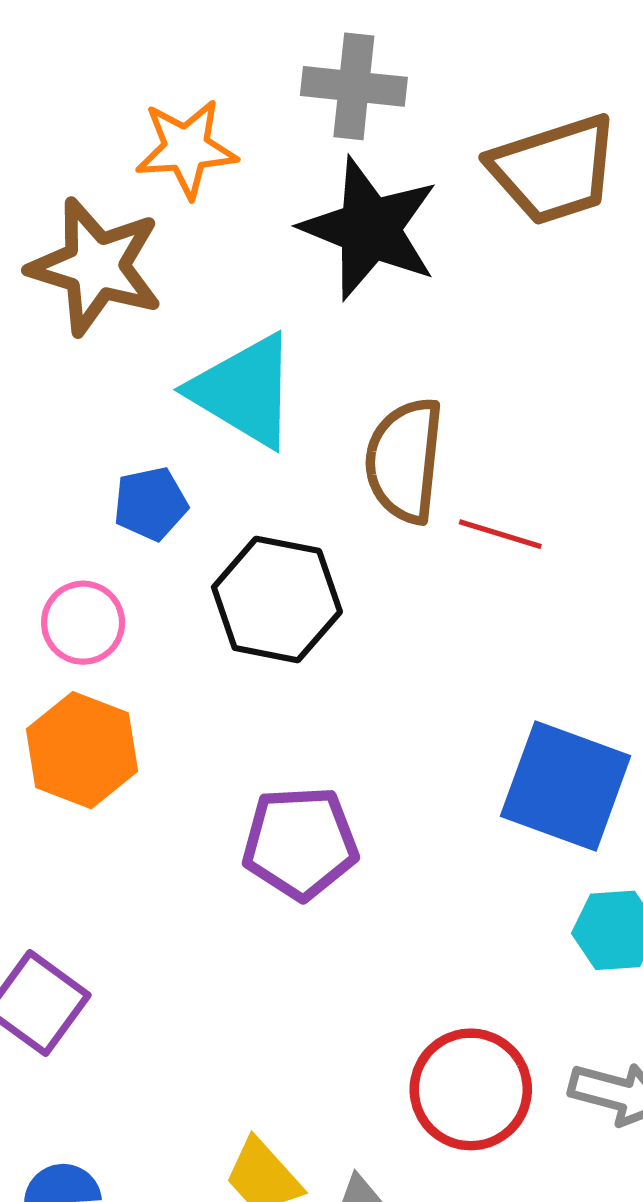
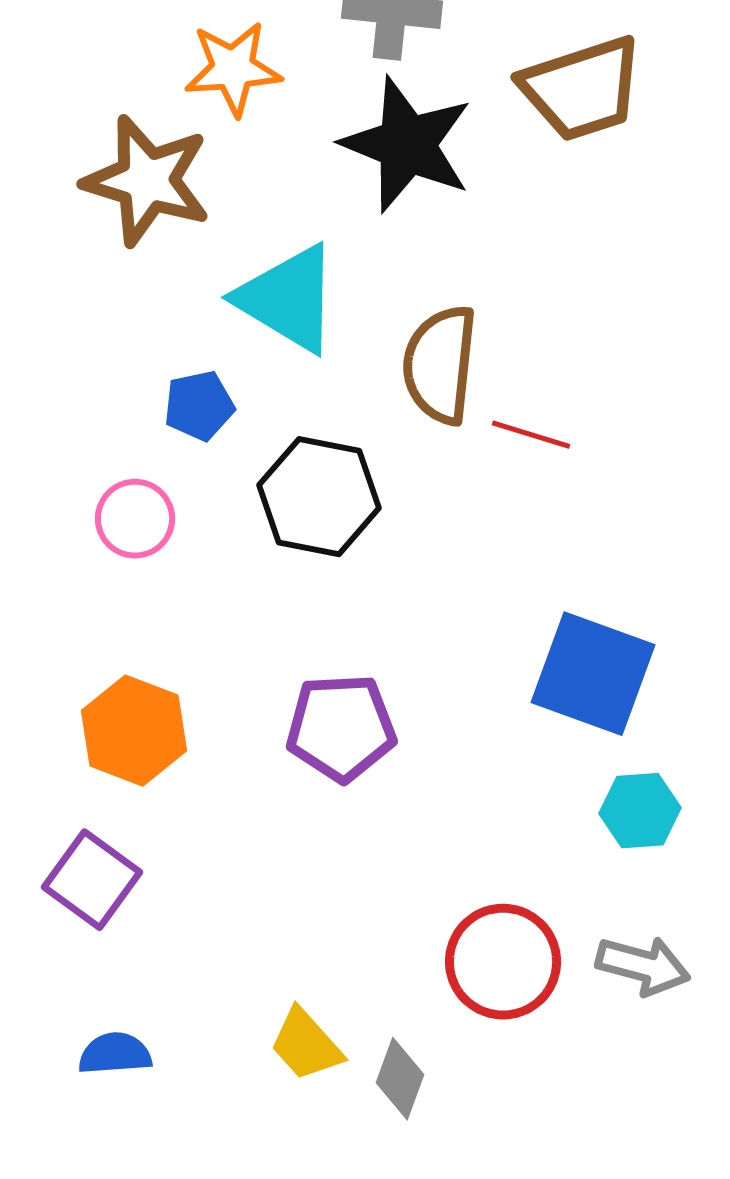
orange hexagon: (82, 750) -> (134, 731), moved

